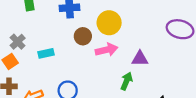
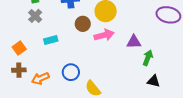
gray cross: (18, 42) -> (35, 16), moved
green arrow: (126, 81) -> (148, 58), moved

